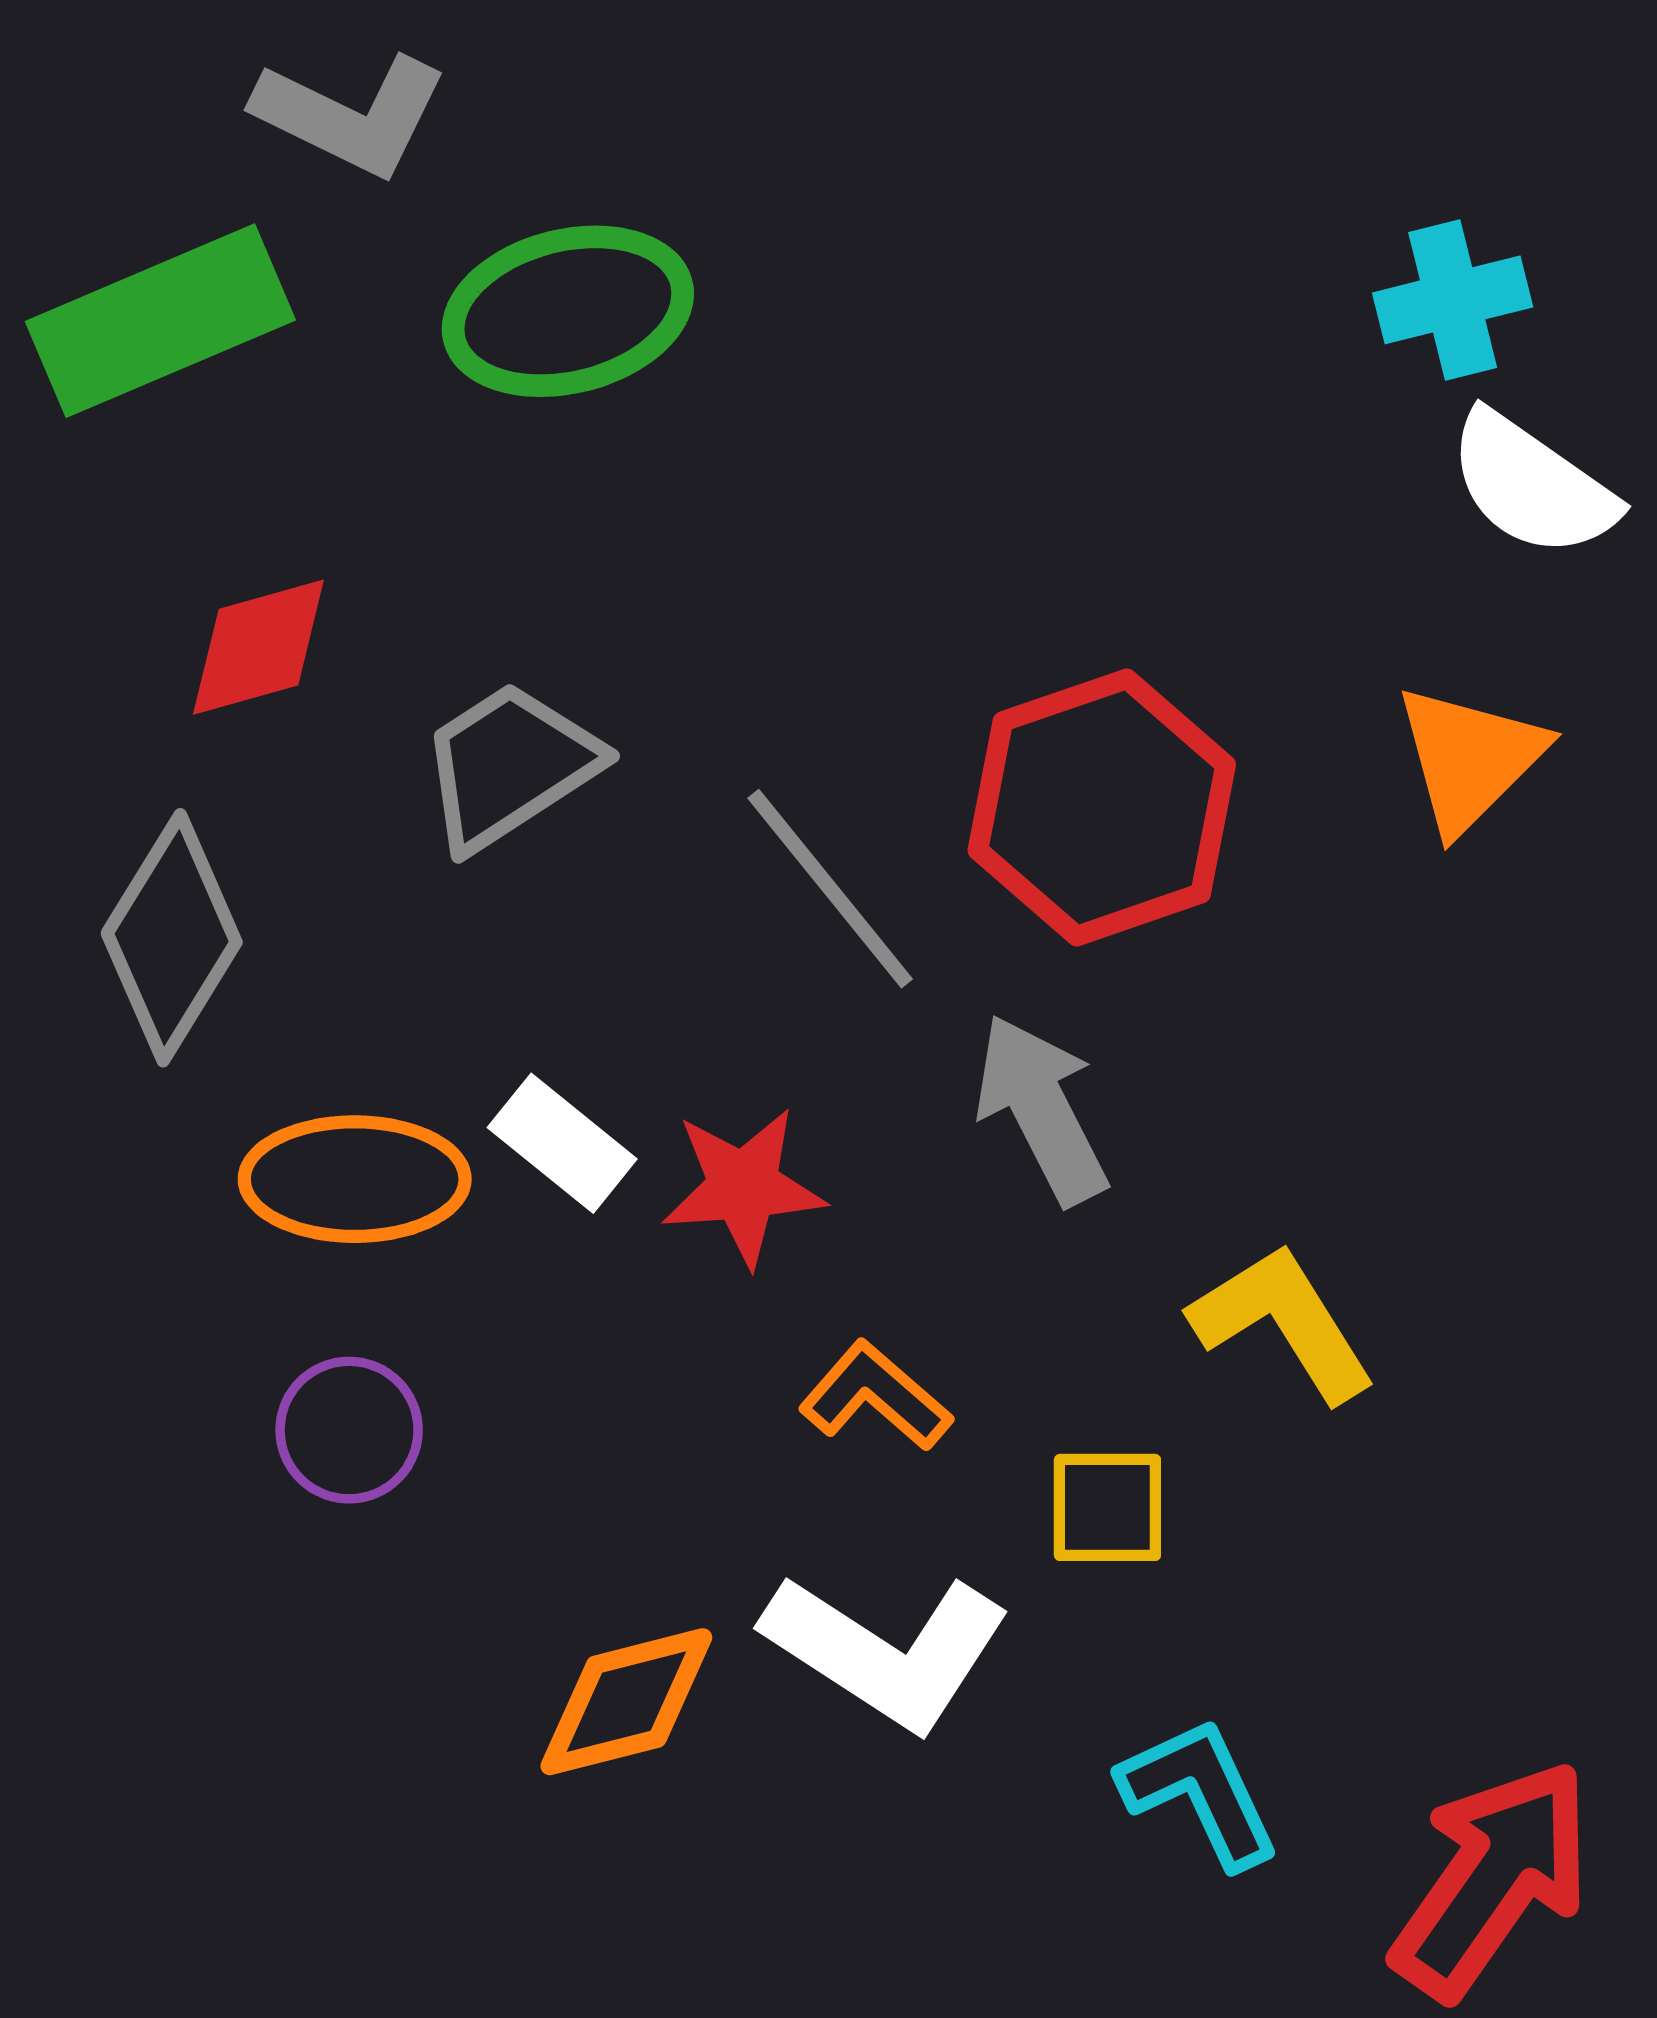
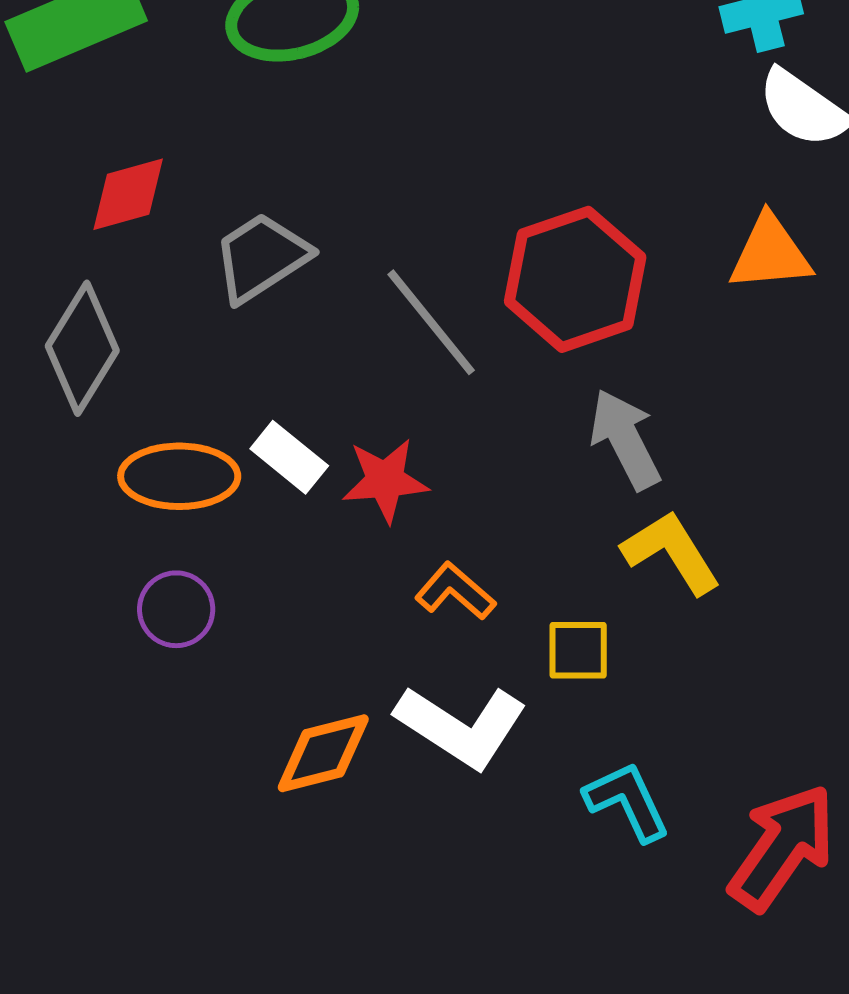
orange triangle: (1470, 758) -> (770, 253), turned 40
gray arrow: (1041, 1109) -> (625, 439), moved

